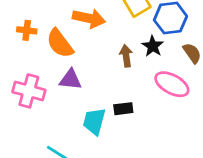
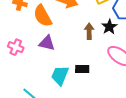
pink cross: (29, 91) -> (16, 47), size x0.7

